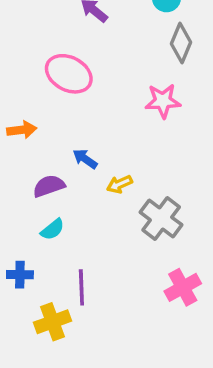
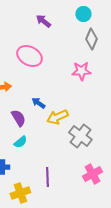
yellow arrow: (119, 184) -> (57, 117), size x1.5
purple semicircle: (49, 186) -> (18, 118), turned 78
purple line: (81, 287) -> (47, 177), moved

